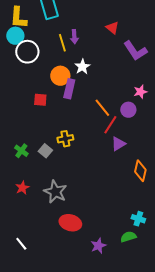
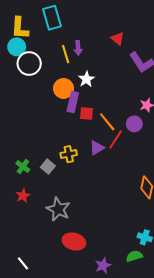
red square: (40, 100) -> (86, 113), moved
purple triangle: (118, 144) -> (97, 148), moved
red star: (22, 188) -> (23, 196), moved

